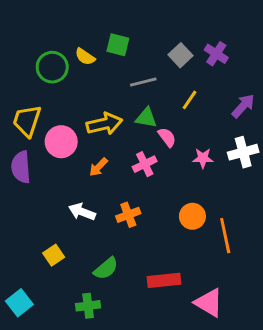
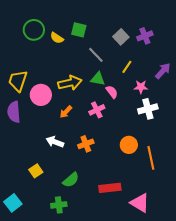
purple cross: (216, 54) -> (145, 36), turned 35
green circle: (52, 67) -> (34, 30), moved
gray line: (143, 82) -> (96, 55), turned 60
white cross: (243, 152) -> (148, 109), moved
pink star: (203, 158) -> (141, 87), moved

